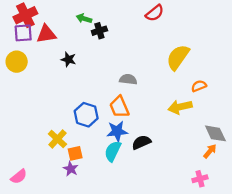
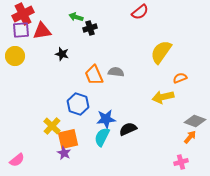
orange trapezoid: (119, 107) -> (94, 75), moved
gray diamond: (215, 133) -> (195, 121), turned -45
orange square: (75, 153) -> (68, 139), size x1.5

